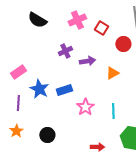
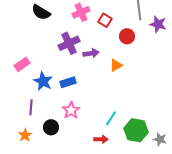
purple cross: (65, 51) -> (69, 43), size x1.5
purple line: (18, 103) -> (31, 107), moved
pink star: (85, 107) -> (71, 110), moved
cyan line: (113, 111) -> (111, 118), moved, turned 35
orange star: (16, 131) -> (25, 135), moved

